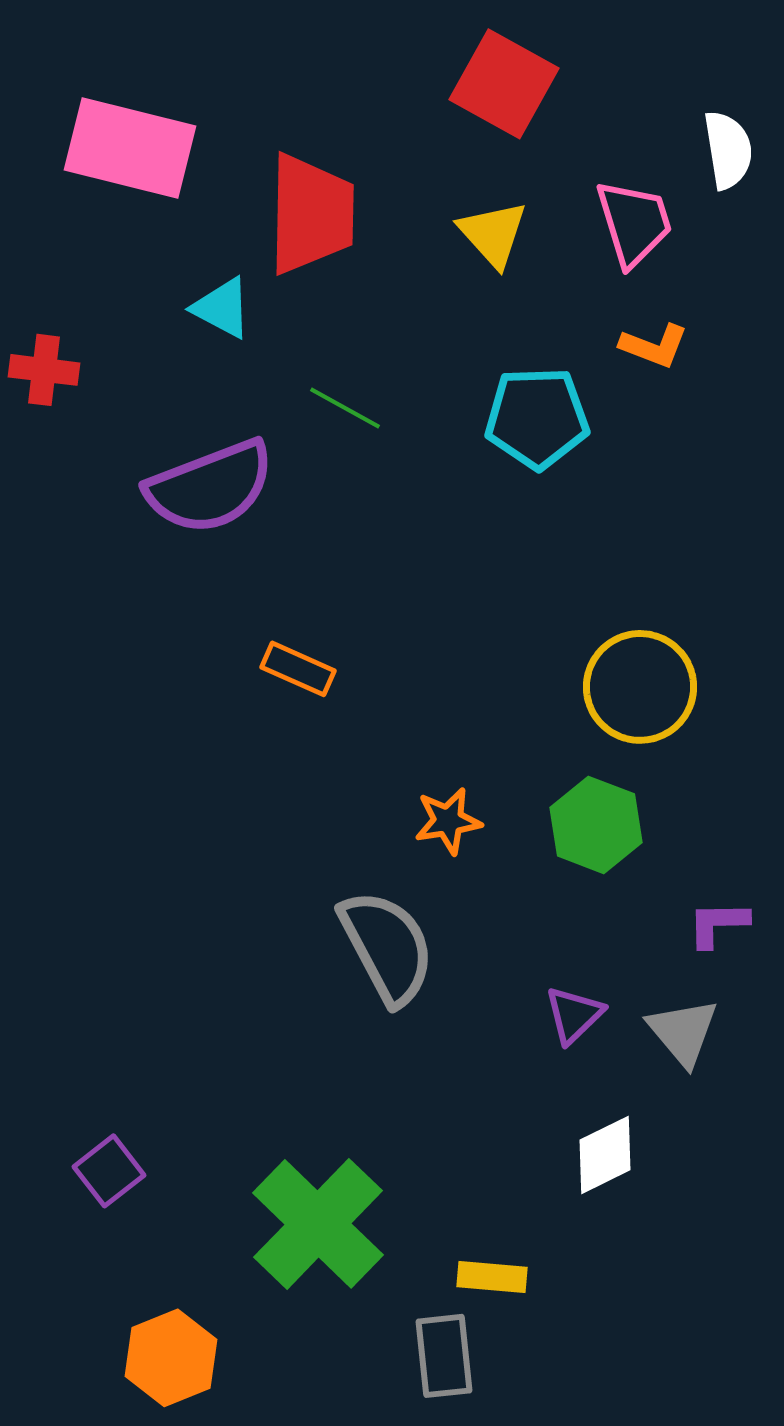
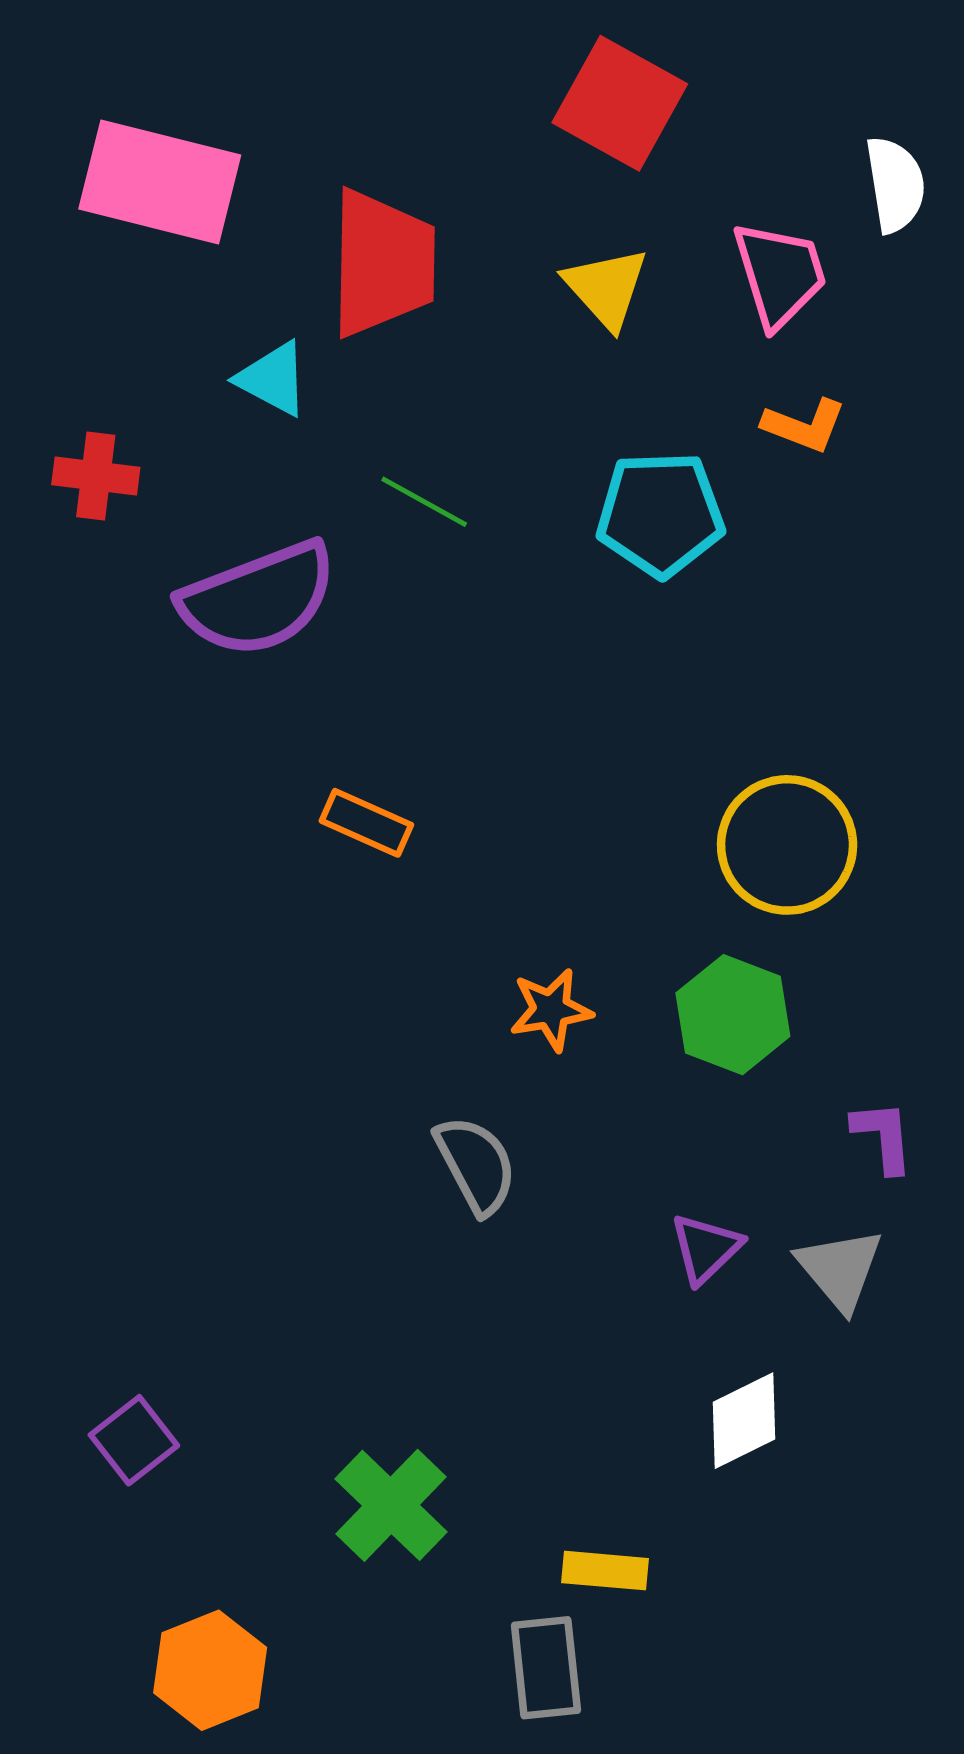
red cross: (44, 370) -> (96, 476), moved
purple L-shape: (718, 924) -> (883, 1136), turned 86
gray semicircle: (387, 947) -> (476, 1165), size x0.7
green cross: (318, 1224) -> (391, 1505), size x0.7

